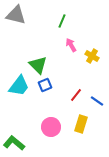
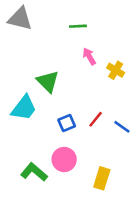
green line: (62, 21) -> (78, 26), turned 64
blue square: (45, 85) -> (67, 123), moved
yellow rectangle: (81, 124) -> (102, 178), moved
green L-shape: (14, 143) -> (34, 172), moved

